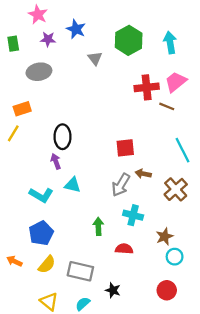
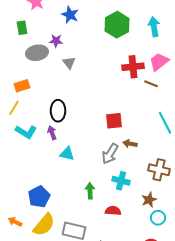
purple star: (48, 39) -> (56, 41), moved
green rectangle: (13, 44) -> (22, 28), moved
gray triangle: (95, 58) -> (69, 63), moved
brown cross: (176, 189) -> (159, 170), moved, turned -35
cyan L-shape: (41, 195) -> (26, 132), moved
yellow semicircle: (47, 264) -> (44, 225), size x1.4

